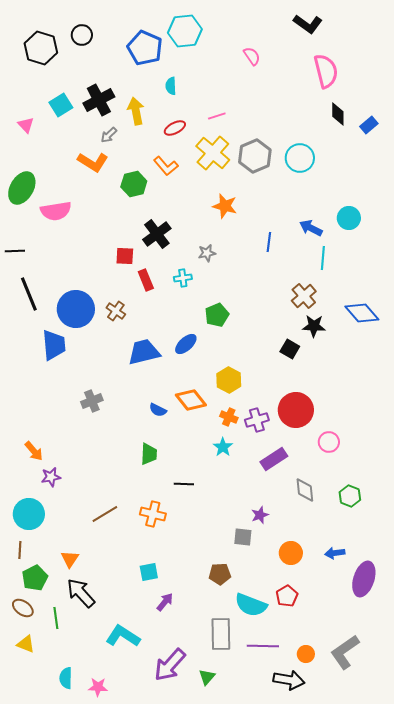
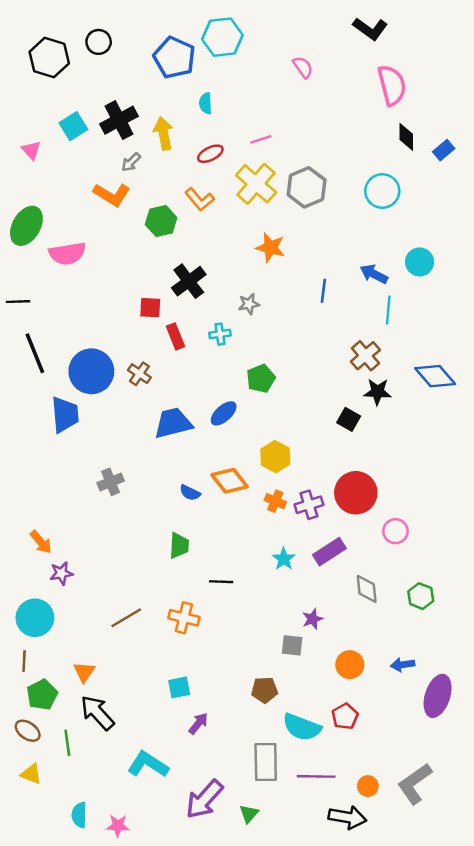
cyan circle: (300, 158) -> (382, 191), moved
cyan star: (223, 447) -> (284, 559), moved

